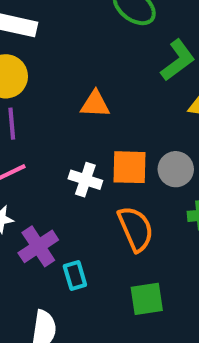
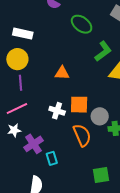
gray circle: (176, 169) -> (100, 116), moved
green square: (147, 299) -> (101, 175), moved

